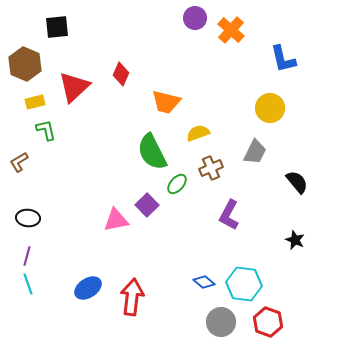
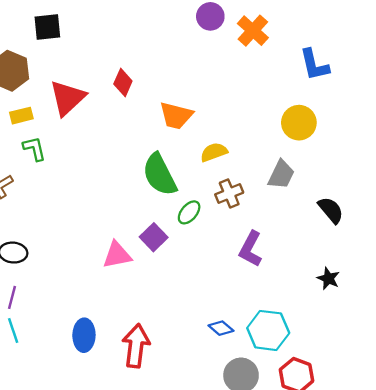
blue ellipse: (88, 288) -> (84, 335), turned -56

